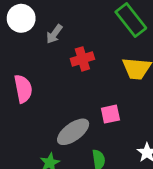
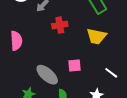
gray ellipse: (73, 132) -> (47, 75), turned 70

